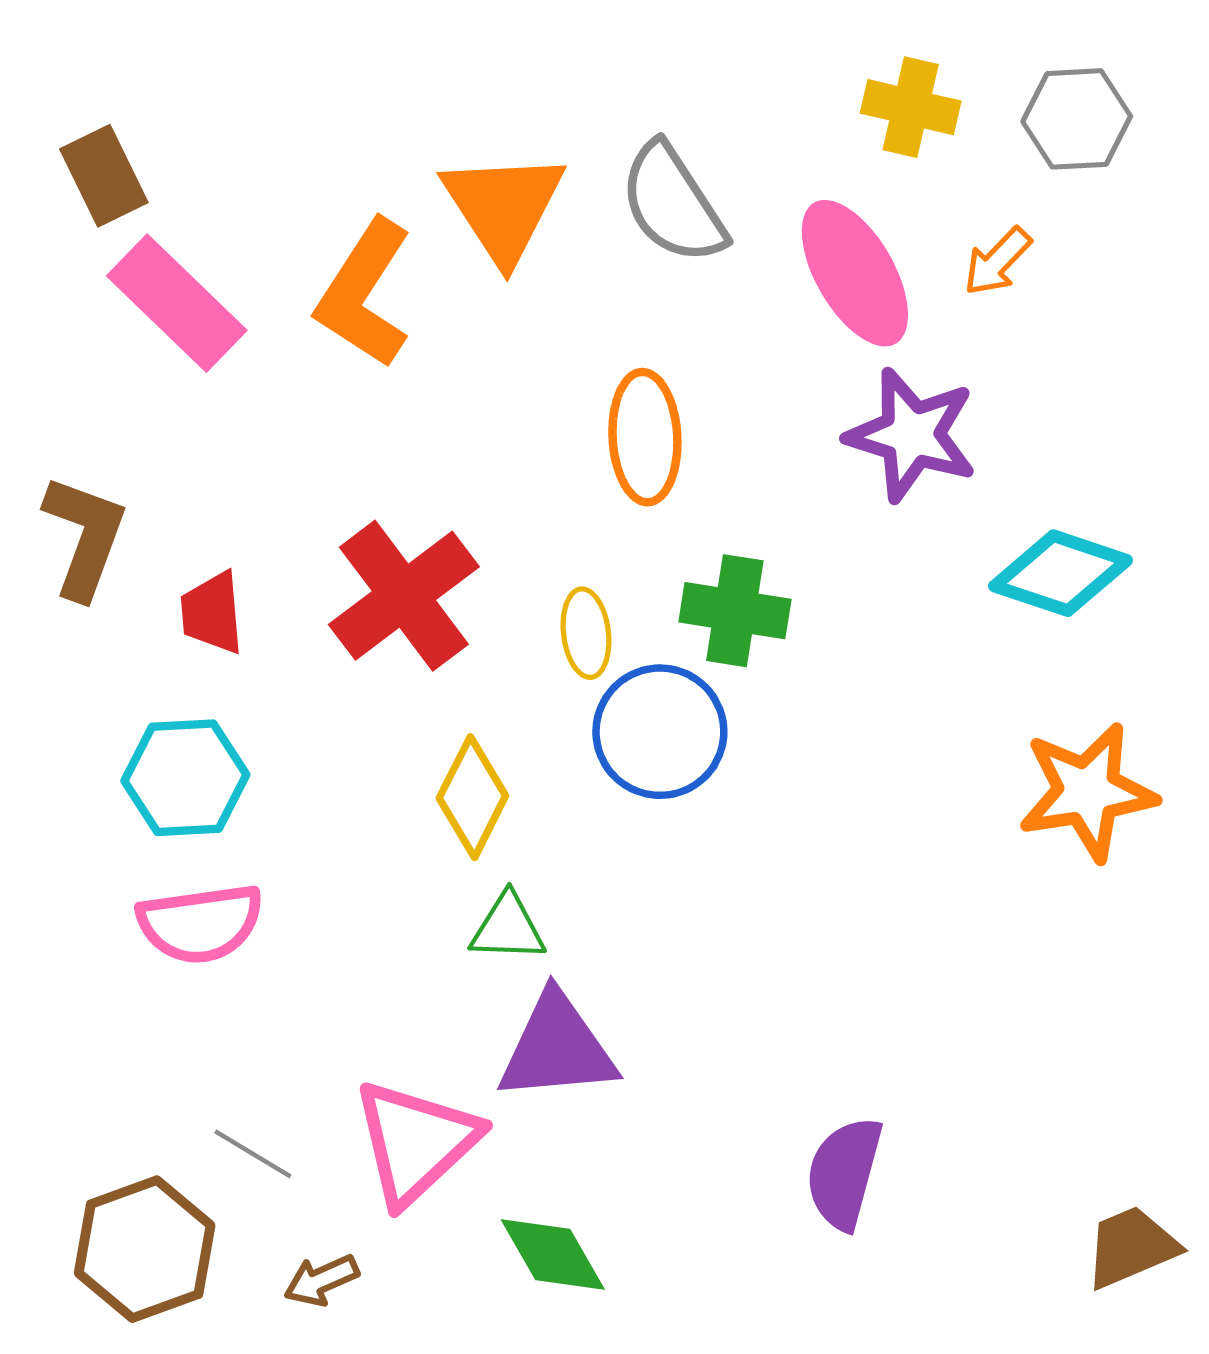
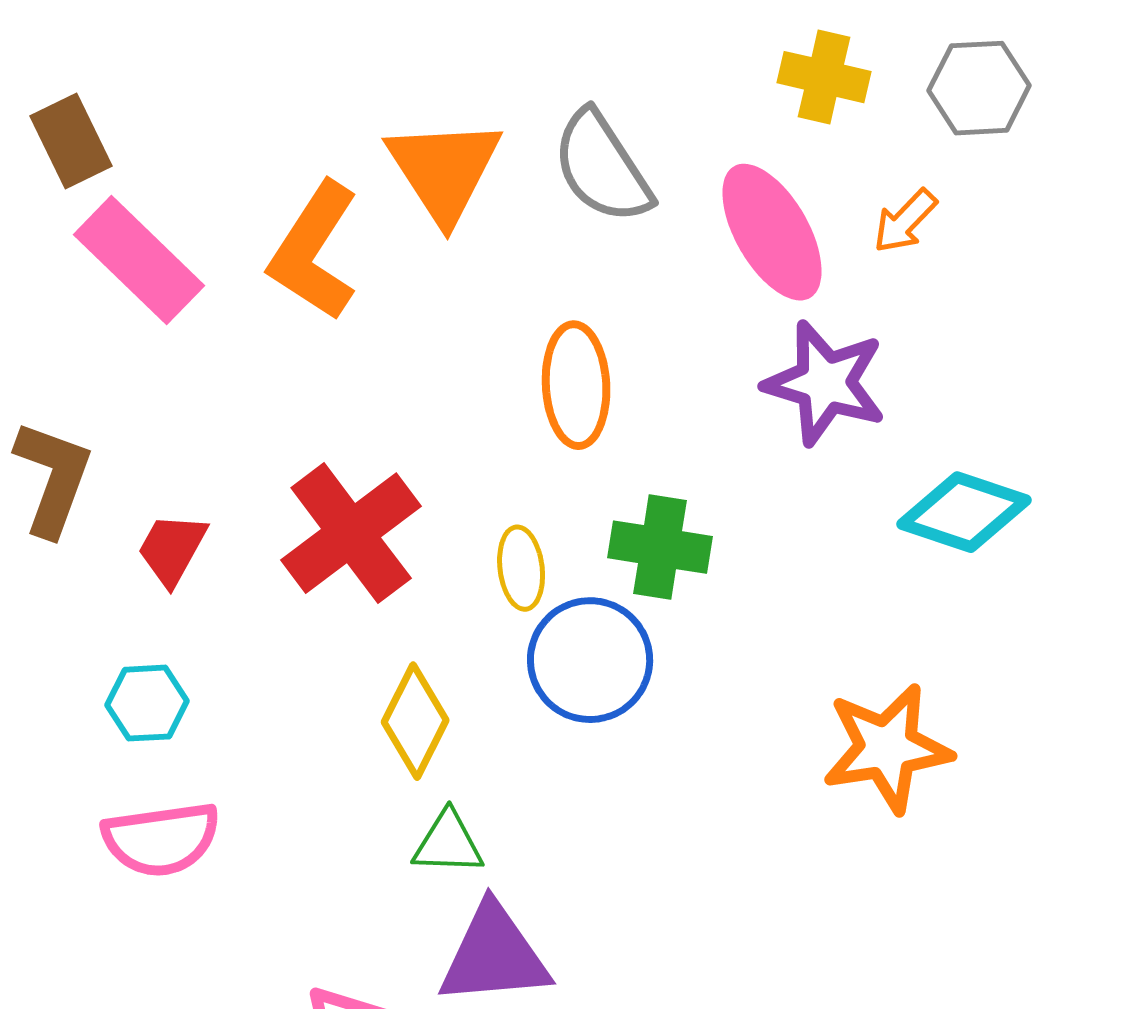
red trapezoid: (212, 613) -> (172, 549), turned 34
cyan hexagon: (185, 778) -> (147, 703), size x0.7
orange star: (1087, 792) -> (887, 748), moved

